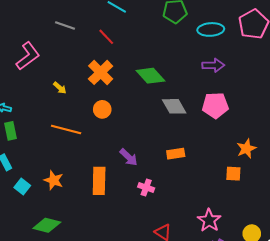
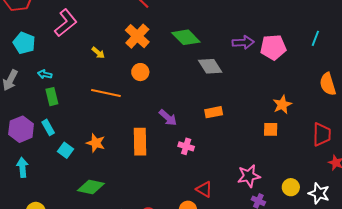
purple arrow: (213, 65) -> (243, 42), moved
pink pentagon: (215, 105) -> (273, 47), moved
pink star: (209, 220) -> (249, 176), turned 30

